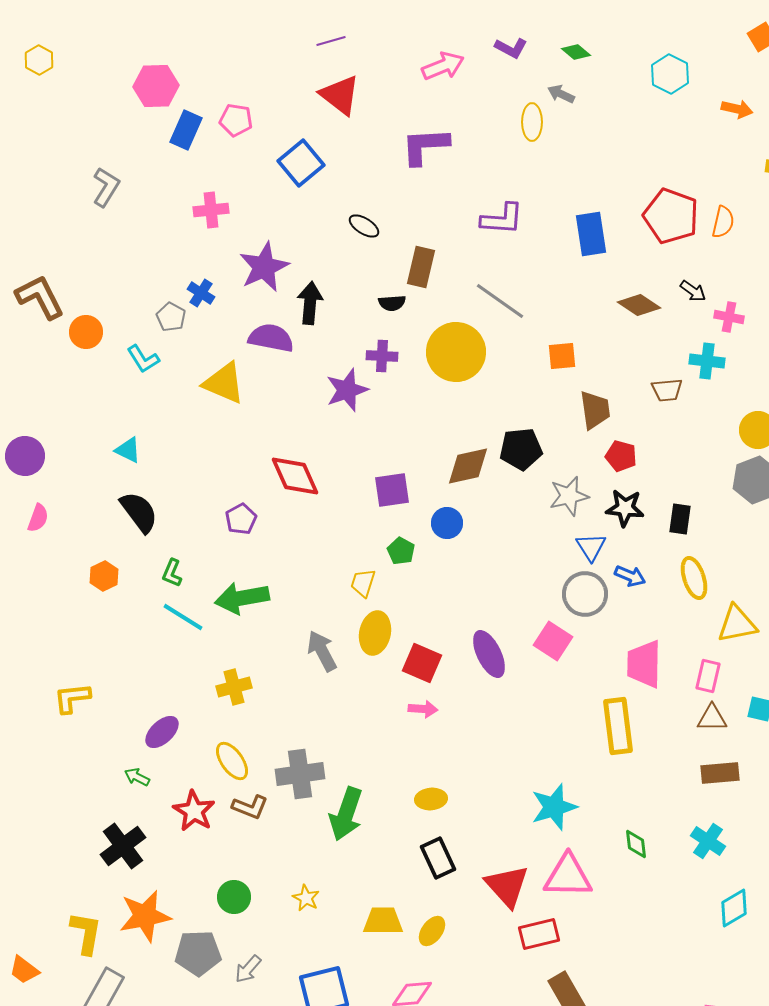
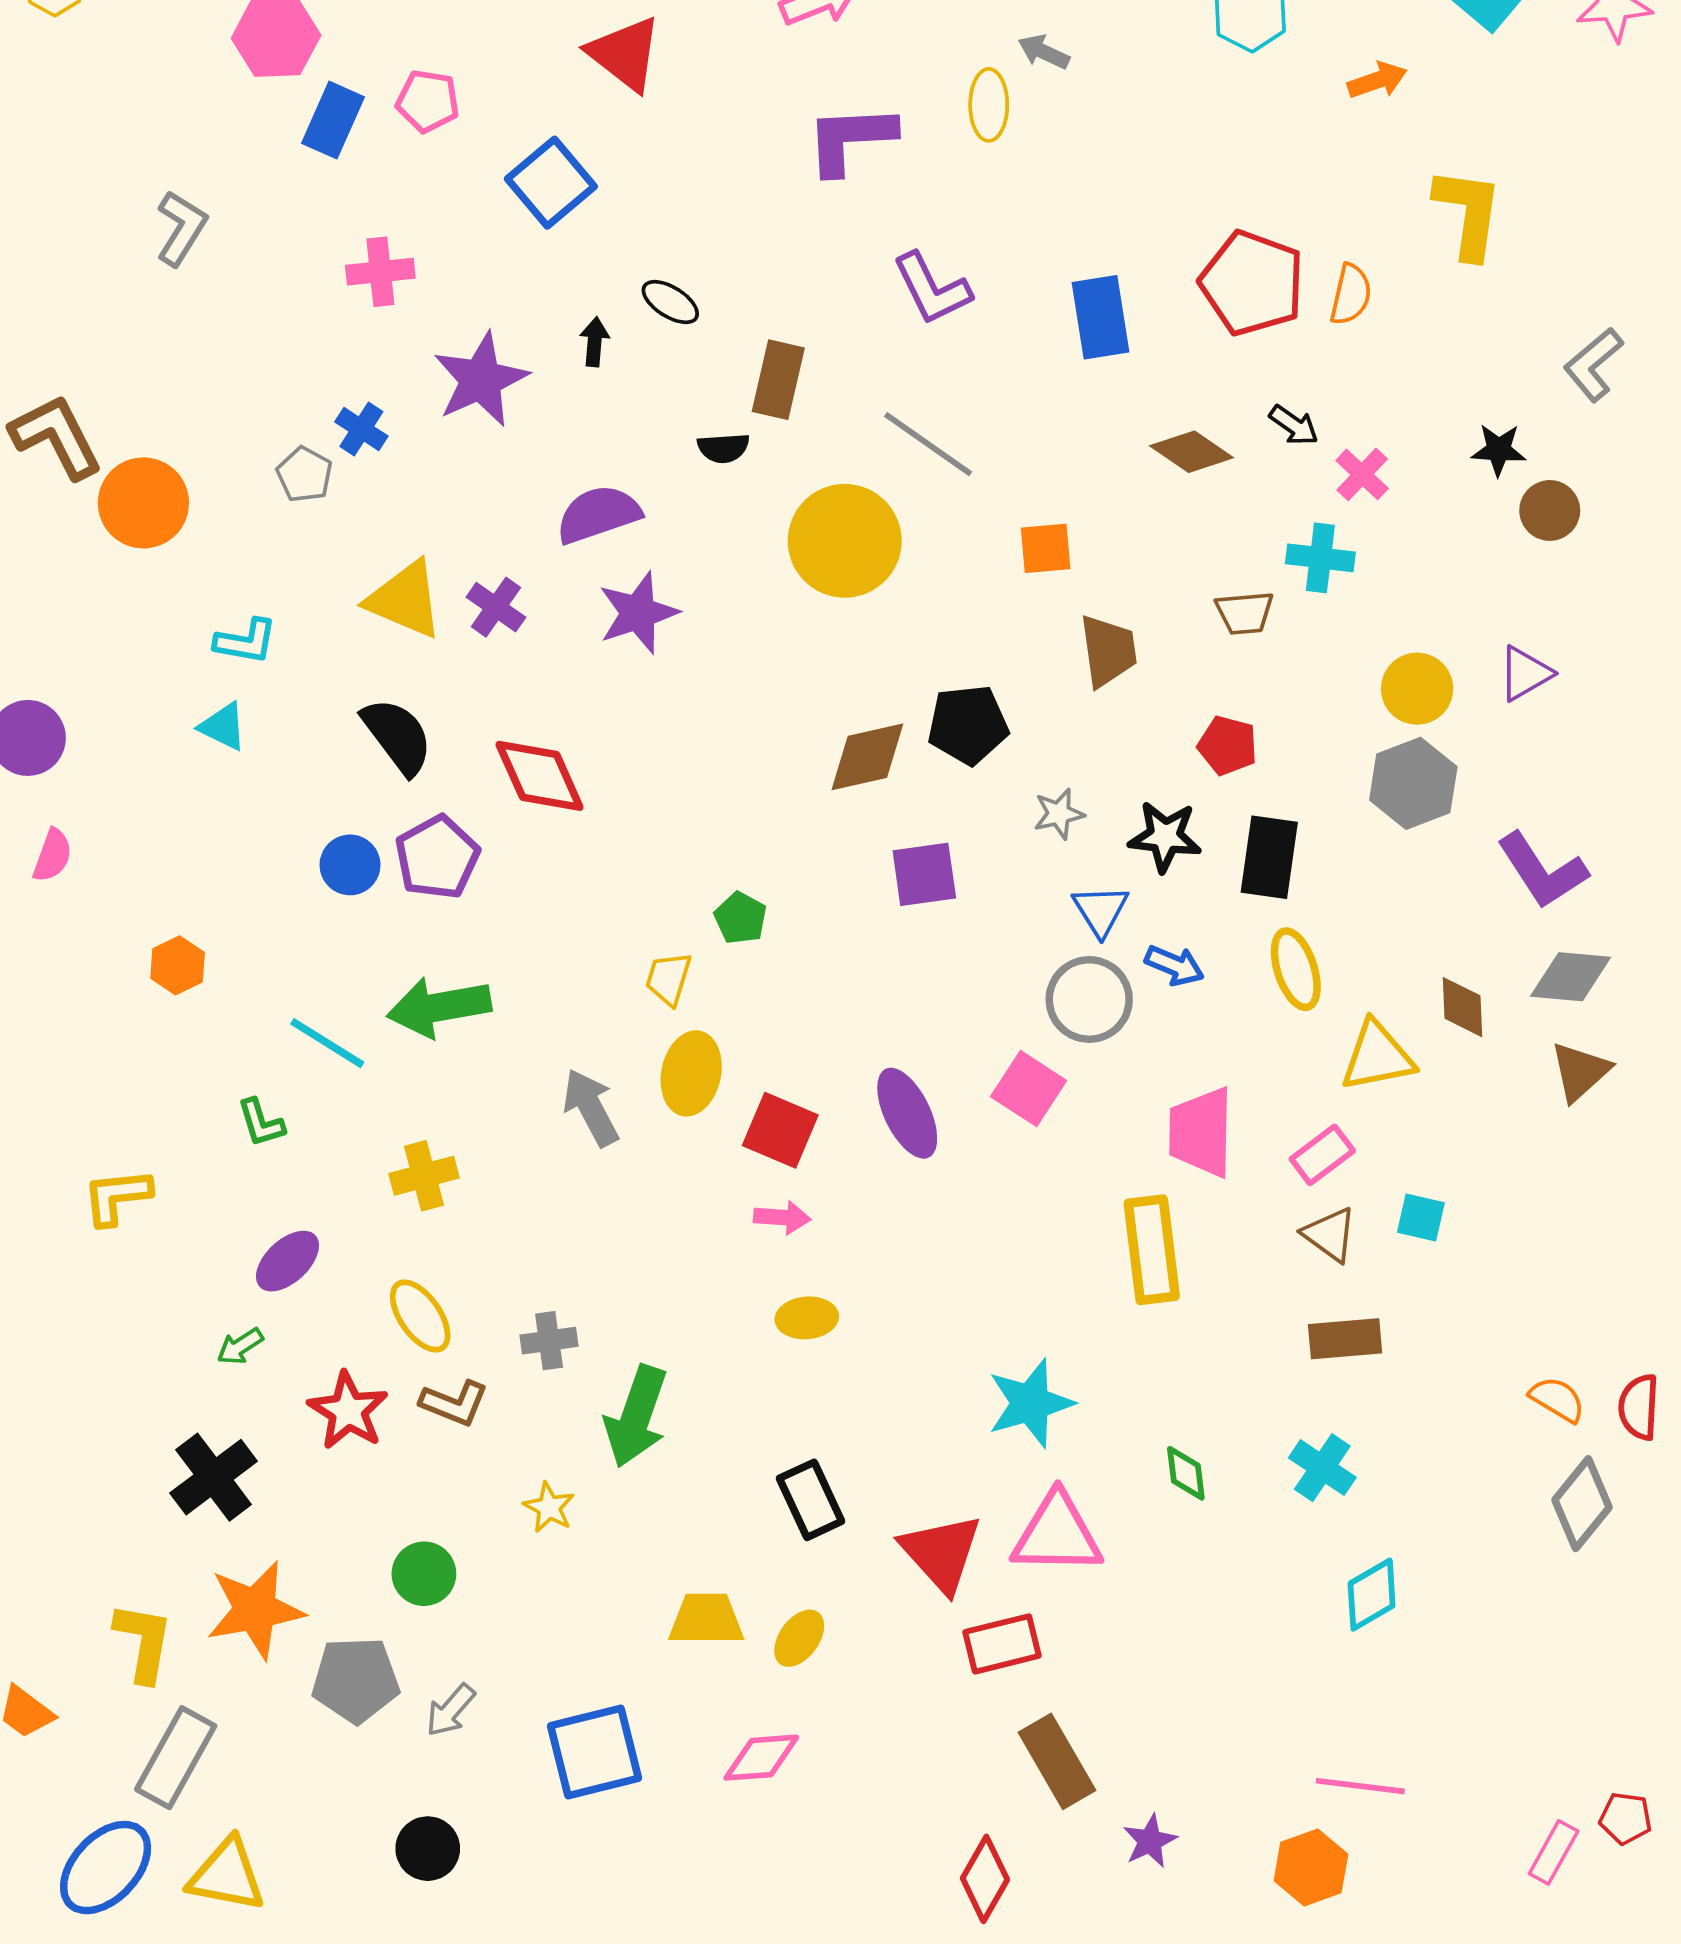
orange arrow: (737, 109) -> (1377, 80), turned -32
purple L-shape: (425, 146) -> (850, 139), moved
purple L-shape: (502, 219) -> (932, 289), turned 60
black arrow: (310, 303) -> (595, 342), moved, size x0.6
pink cross: (729, 317) -> (1362, 474), turned 32
orange circle: (86, 332) -> (143, 503), size x1.4
purple semicircle: (271, 338) -> (598, 514), moved, turned -30
purple cross: (382, 356) -> (496, 607), moved, turned 32
cyan L-shape: (143, 359) -> (246, 641), moved, turned -48
red pentagon: (621, 456) -> (1228, 746), moved
purple square: (392, 490) -> (924, 874), moved
gray star: (569, 496) -> (1059, 814), size x0.7
black semicircle: (139, 512) -> (397, 736), moved
purple pentagon: (241, 519) -> (437, 857), size x1.4
black rectangle: (680, 519) -> (1269, 857), size x1.4
blue circle: (447, 523) -> (350, 865), moved
green L-shape: (172, 573) -> (261, 1123), moved, turned -40
pink rectangle: (708, 676) -> (1322, 1155), turned 40
brown triangle: (712, 718) -> (1330, 1234), turned 36
gray cross: (300, 774) -> (549, 1341), size x0.6
green arrow: (137, 777) -> (240, 1346), turned -60
yellow ellipse: (431, 799) -> (807, 1318), moved
yellow star: (306, 898) -> (549, 1507), moved

